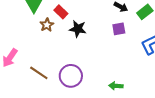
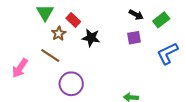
brown line: (39, 73) -> (50, 55), moved
purple circle: (71, 76) -> (71, 84), moved

